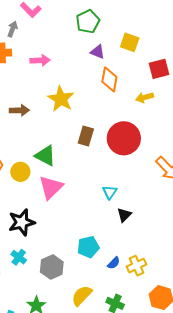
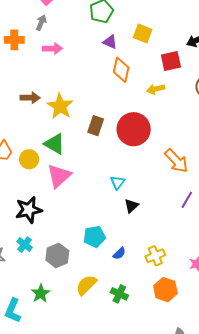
gray arrow: (12, 29) -> (41, 23), moved
yellow star: (61, 99) -> (60, 106), moved
yellow cross: (137, 266) -> (155, 256), moved

